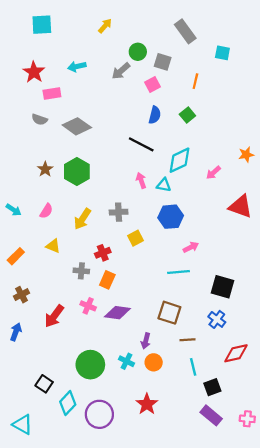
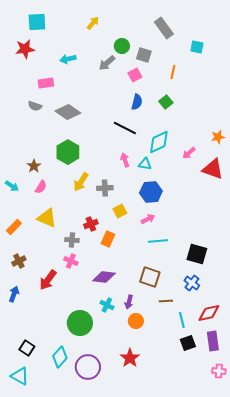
red star: (34, 72) -> (25, 49), moved, turned 30
brown star: (45, 169) -> (34, 166), moved
red triangle: (241, 206) -> (213, 169), moved
yellow arrow: (82, 219) -> (81, 182), moved
yellow triangle: (53, 246) -> (47, 218), size x1.5
pink arrow: (191, 247) -> (148, 219), moved
orange rectangle: (107, 280) -> (108, 239), moved
pink cross: (88, 306) -> (71, 261), moved
cyan cross: (126, 361) -> (107, 305), moved
cyan line: (193, 367) -> (182, 320), moved
black square: (44, 384) -> (27, 348), moved
purple rectangle: (211, 415) -> (213, 341), moved, turned 42

